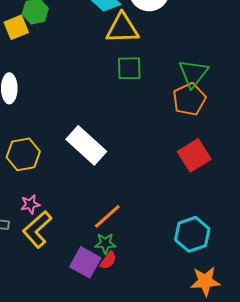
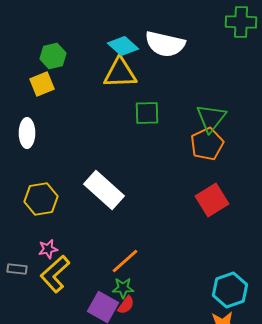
yellow square: (16, 27) -> (42, 84), moved
yellow triangle: (122, 28) -> (120, 73), moved
cyan hexagon: (192, 234) -> (230, 290), moved

